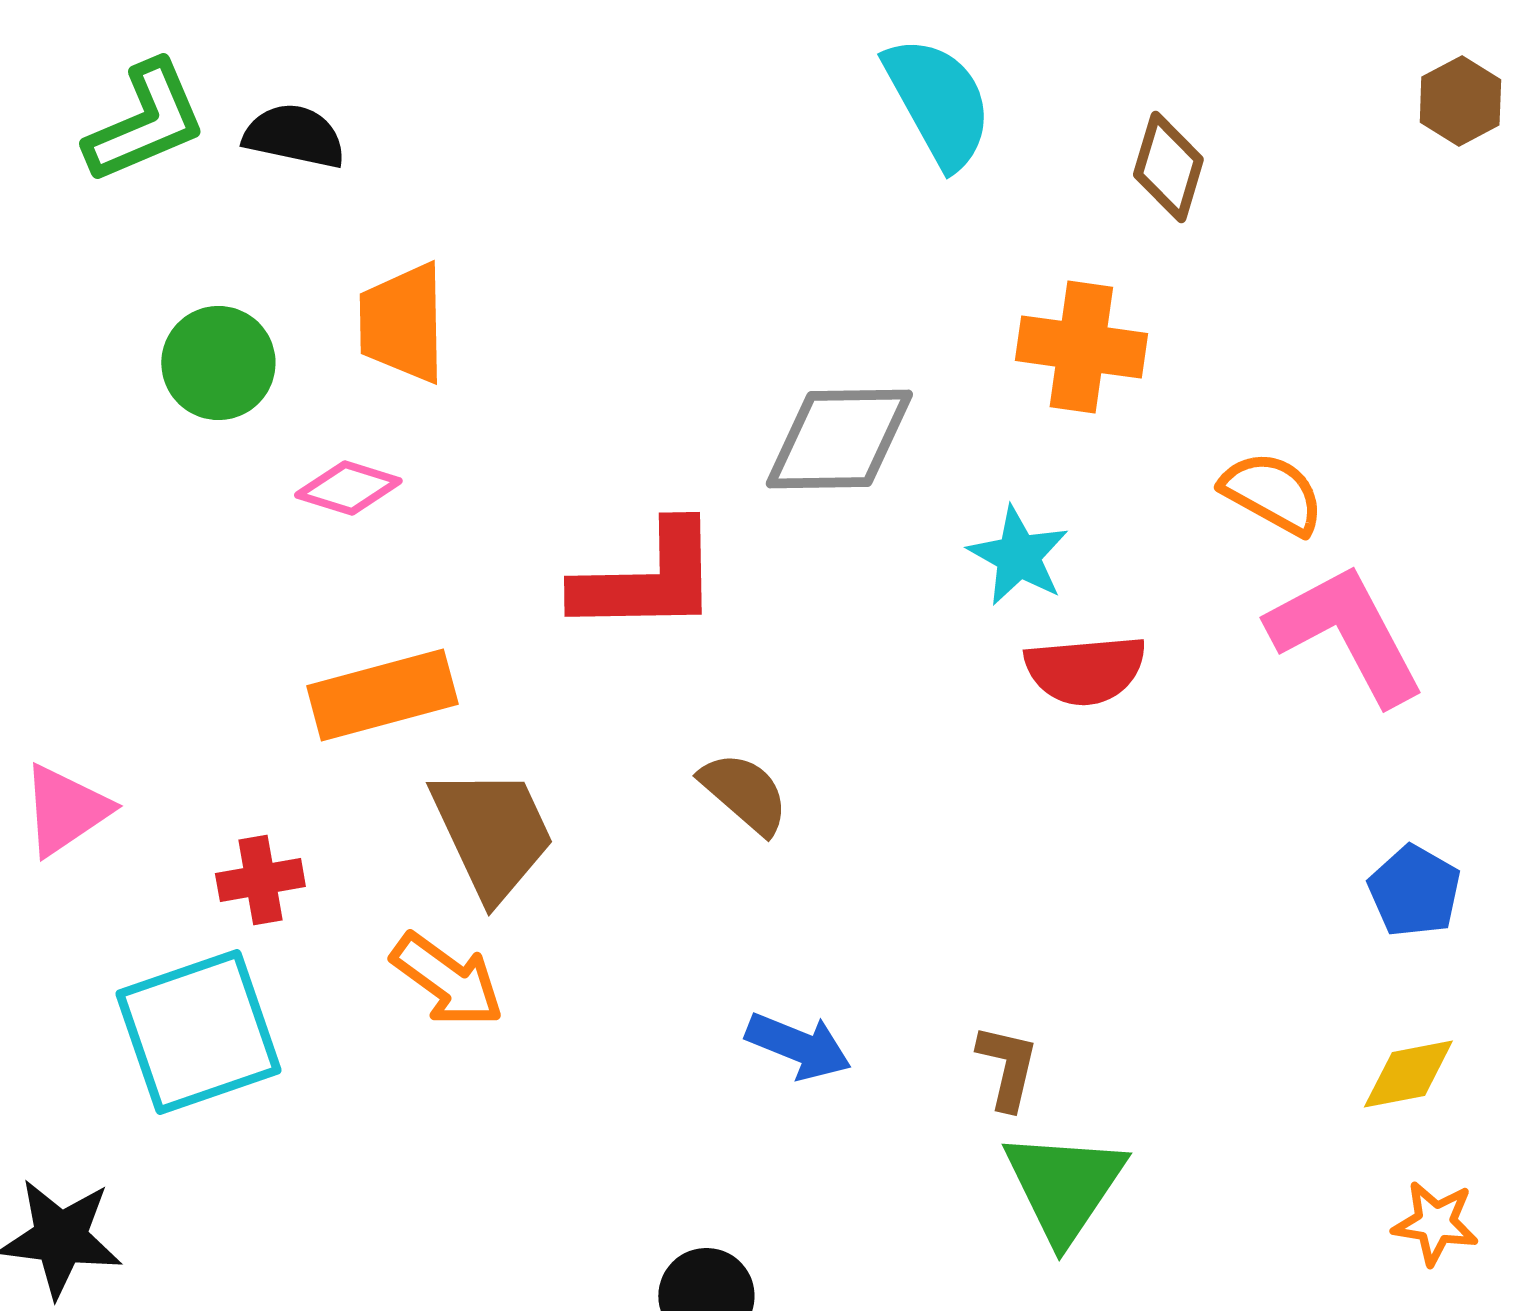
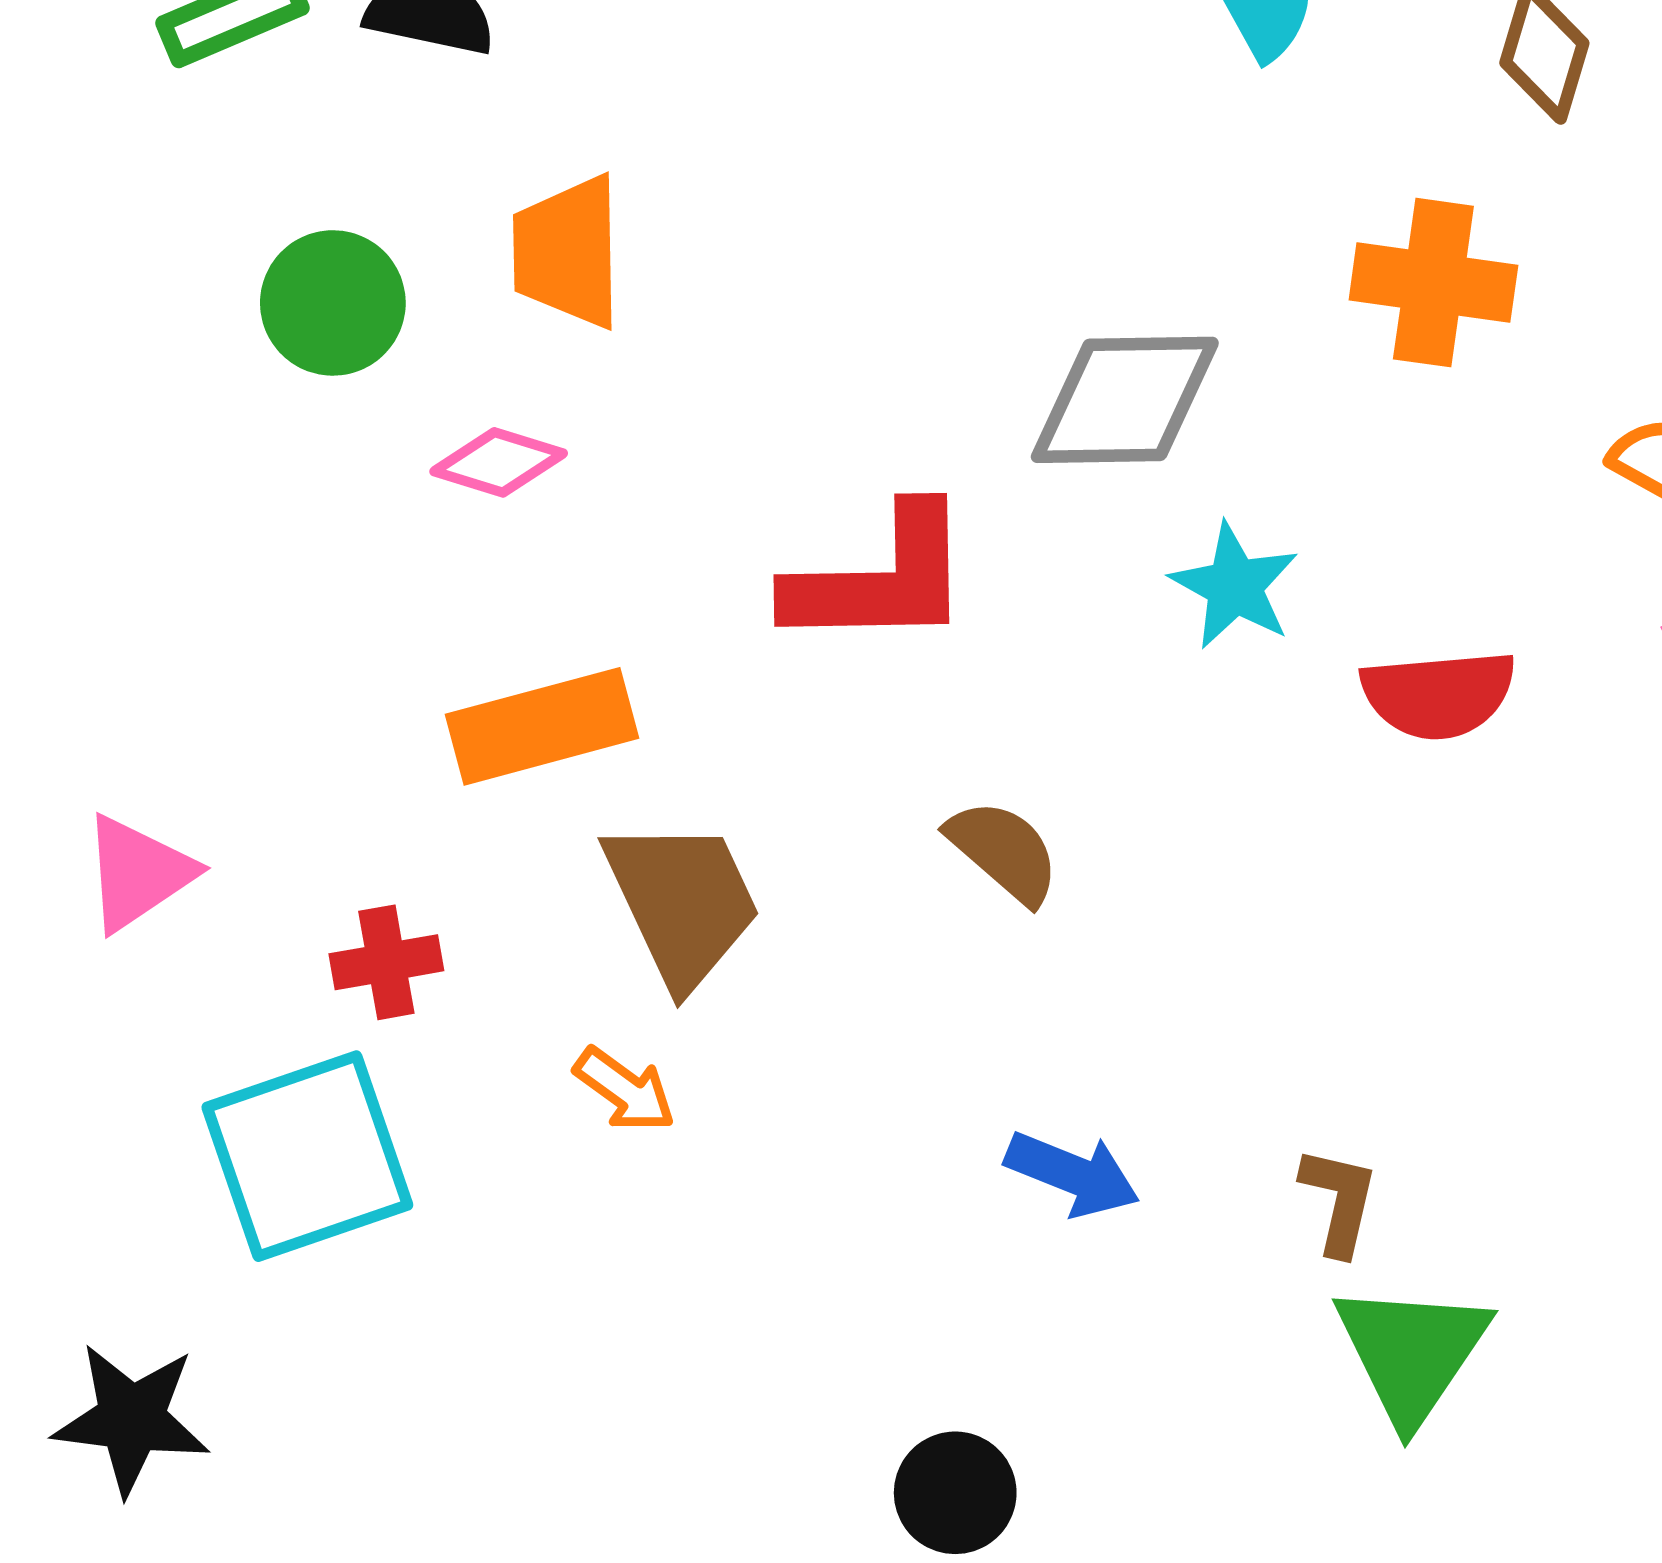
cyan star: (1018, 556) -> (1234, 586), moved
orange arrow: (447, 980) -> (625, 1090), size x0.7

